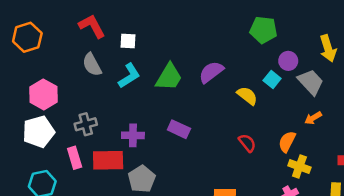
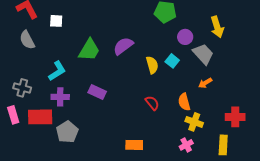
cyan L-shape: (129, 76) -> (57, 71), moved
cyan square: (272, 80) -> (172, 61), moved
yellow semicircle: (247, 96) -> (152, 65), turned 36
gray cross: (86, 124) -> (22, 88), turned 30
orange semicircle: (287, 142) -> (184, 102), turned -42

